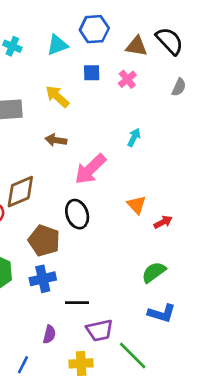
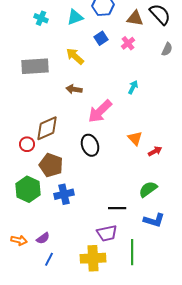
blue square: (92, 73) -> (101, 38), turned -32
brown pentagon: (44, 241) -> (51, 165), moved
black line: (77, 303) -> (117, 208), moved
purple semicircle: (49, 334) -> (43, 238), moved, turned 40
green line: (133, 355) -> (132, 252), turned 45
yellow cross: (81, 363) -> (93, 258), size x1.4

